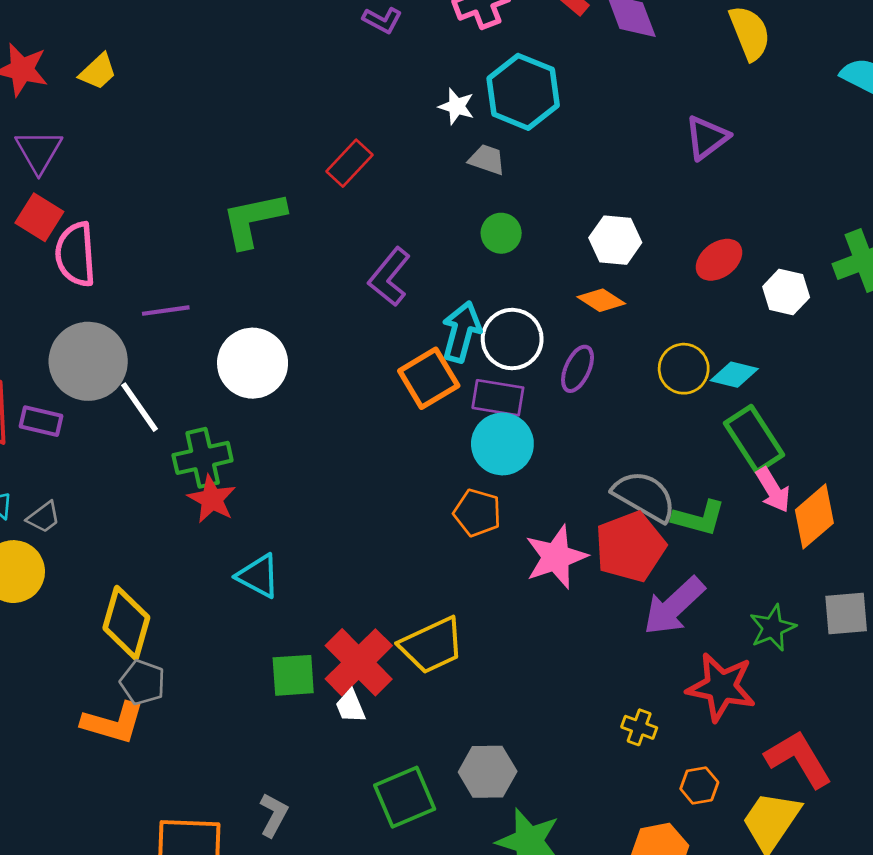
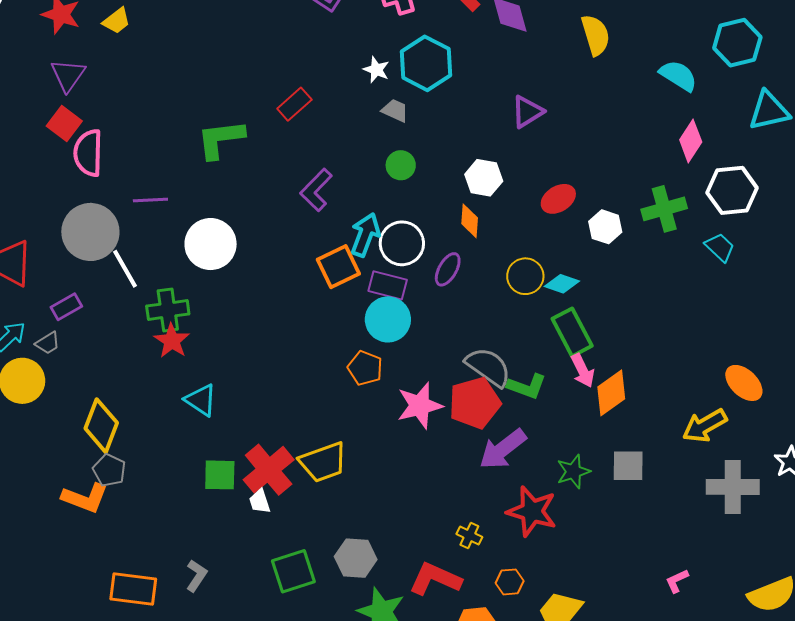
purple triangle: (707, 138) -> (527, 112), moved
orange diamond: (601, 300) -> (470, 221), turned 56
purple rectangle: (41, 421) -> (66, 307), moved, turned -48
red L-shape: (799, 759) -> (435, 579), moved, turned -40

